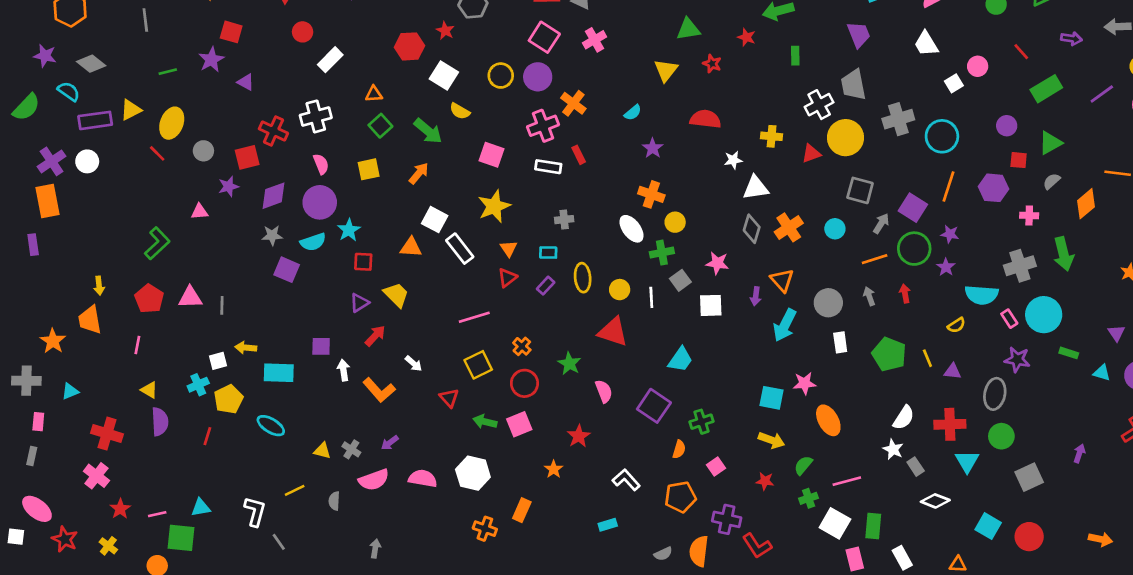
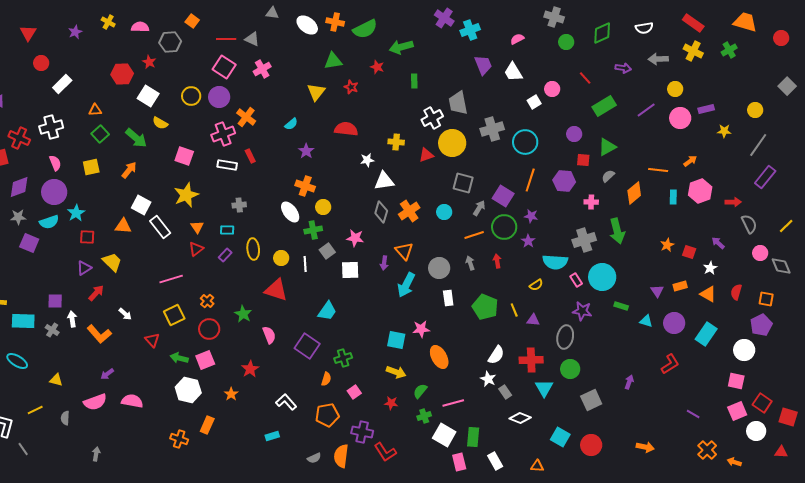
purple trapezoid: (859, 35) -> (483, 65), moved
gray cross: (351, 449) -> (52, 330), moved
white hexagon: (473, 473) -> (188, 390), moved

